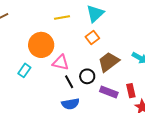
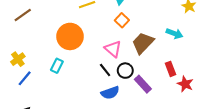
pink triangle: (61, 63) -> (113, 49), moved, turned 36
black circle: (87, 76) -> (125, 71), moved
purple rectangle: (109, 92) -> (143, 84), moved, turned 36

